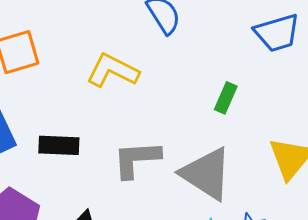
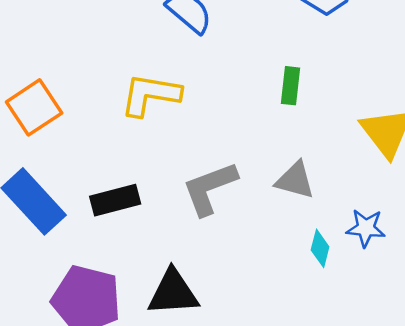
gray triangle: (206, 174) -> (295, 180), size x0.6

